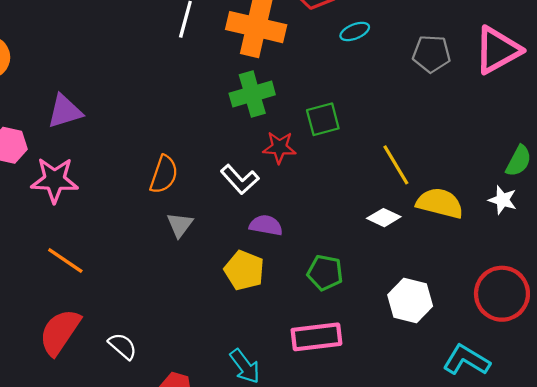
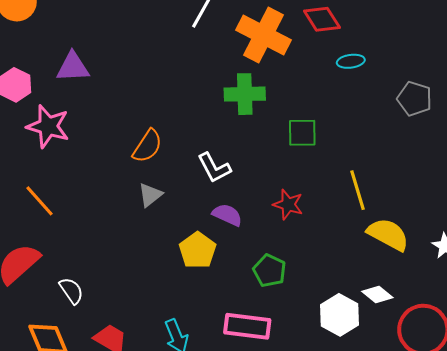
red star: (279, 147) -> (288, 204), moved
white diamond: (384, 218) -> (377, 295), moved

